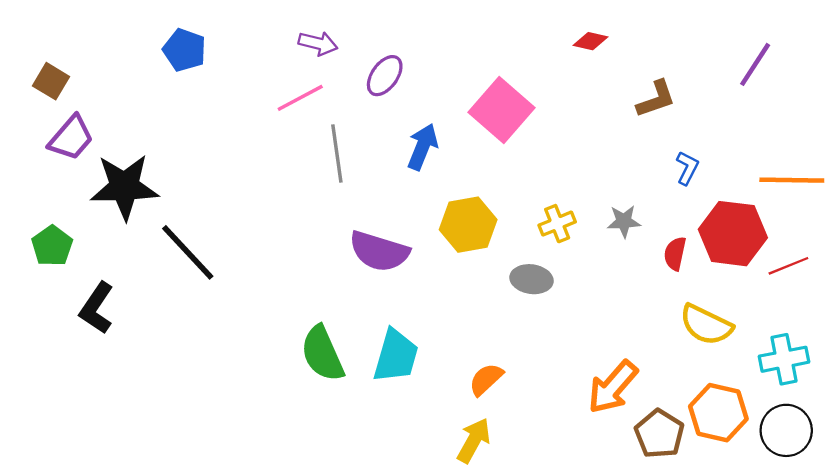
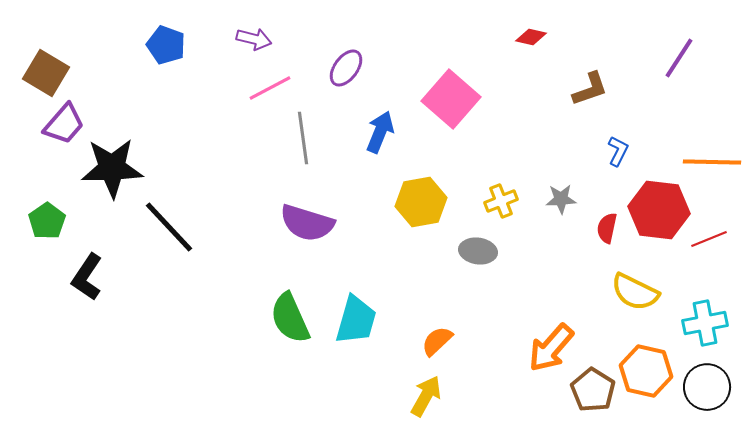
purple arrow: (318, 43) -> (254, 39), moved
brown square: (51, 81) -> (46, 73), size x1.4
purple semicircle: (379, 251) -> (307, 223), moved

